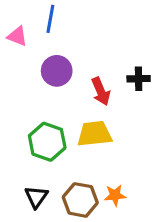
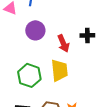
yellow trapezoid: (94, 134) -> (59, 70), turned 90

